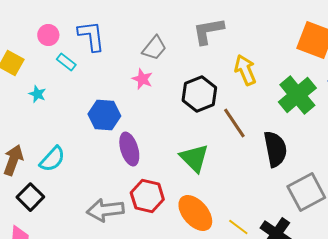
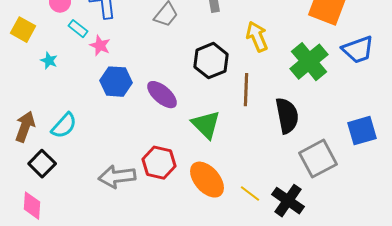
pink star: (142, 79) -> (100, 46), moved
brown line: (234, 123) -> (246, 90), turned 36
purple ellipse: (129, 149) -> (162, 95), moved, turned -32

